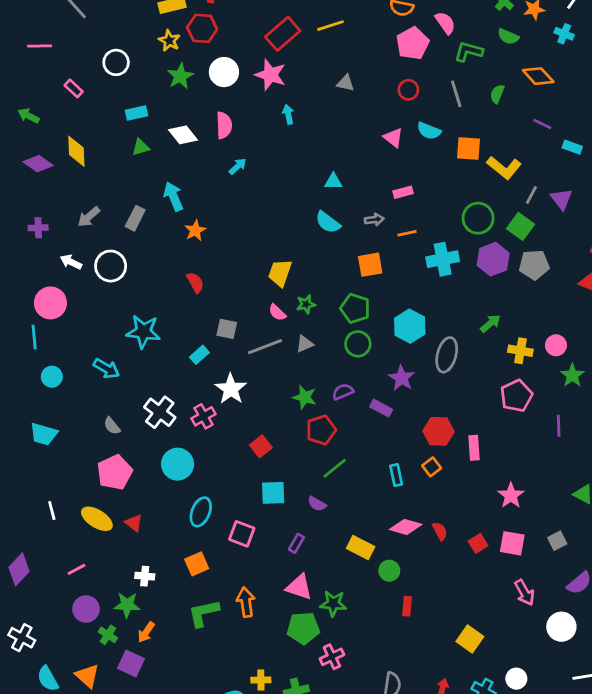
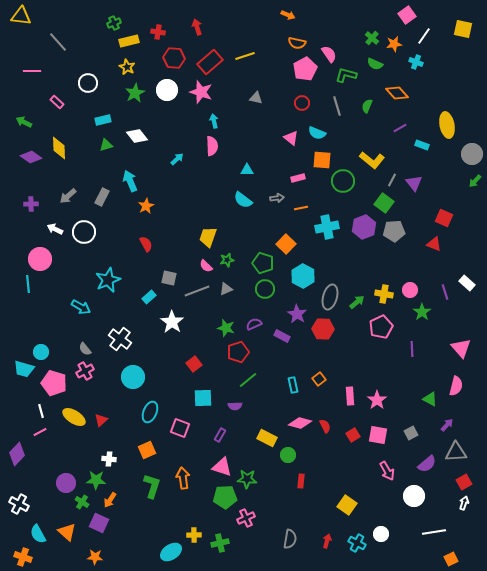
red hexagon: (202, 28) -> (174, 58), moved
purple line: (542, 124) -> (400, 128), turned -56
pink semicircle: (224, 125) -> (212, 146), moved
orange square: (469, 149) -> (322, 160), moved
green circle: (478, 218) -> (343, 181), moved
orange square: (370, 265) -> (286, 244), moved, turned -36
green arrow: (490, 323) -> (357, 302), moved
cyan star: (143, 332) -> (108, 280), turned -30
cyan circle: (52, 377) -> (41, 352), moved
pink cross: (203, 416) -> (85, 371), moved
red hexagon: (438, 431) -> (323, 329), moved
cyan trapezoid: (44, 434) -> (24, 369), moved
pink rectangle: (474, 448) -> (350, 396), moved
pink pentagon: (115, 472) -> (54, 383), moved, turned -30
purple semicircle: (317, 504) -> (235, 406), turned -32
red triangle: (134, 523) -> (101, 420), turned 40
pink line: (76, 569) -> (40, 432), moved
green L-shape: (203, 613) -> (152, 486), turned 120

